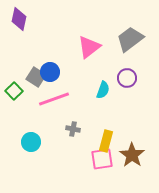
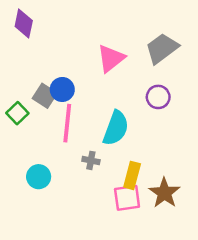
cyan semicircle: (103, 90) -> (116, 128), moved, size x1.6
pink line: (54, 99) -> (67, 123), turned -64

